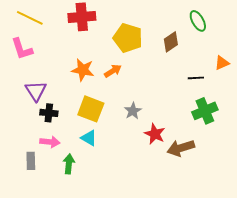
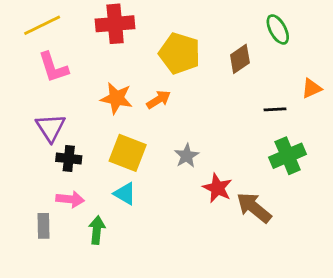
yellow line: (30, 18) -> (42, 25), turned -52
pink L-shape: (22, 49) -> (53, 67), moved
brown arrow: (181, 148) -> (254, 208), turned 56

